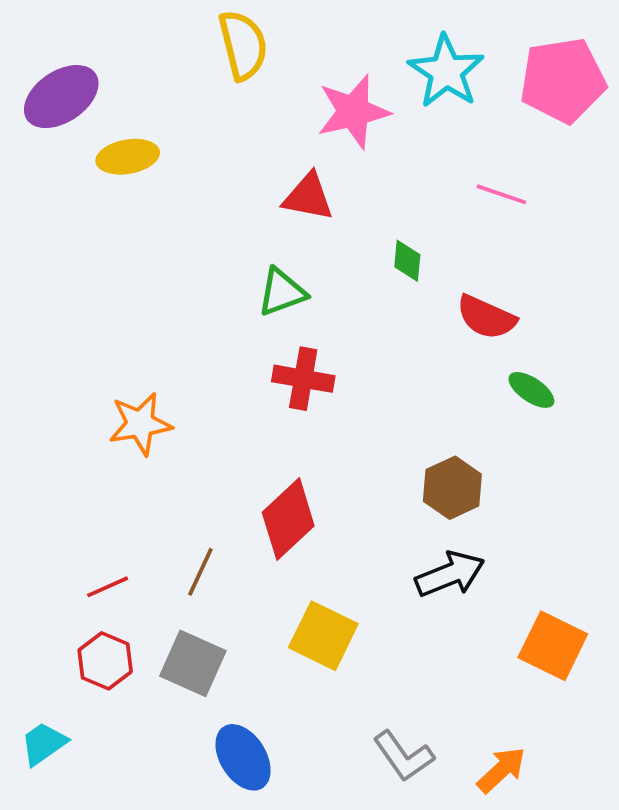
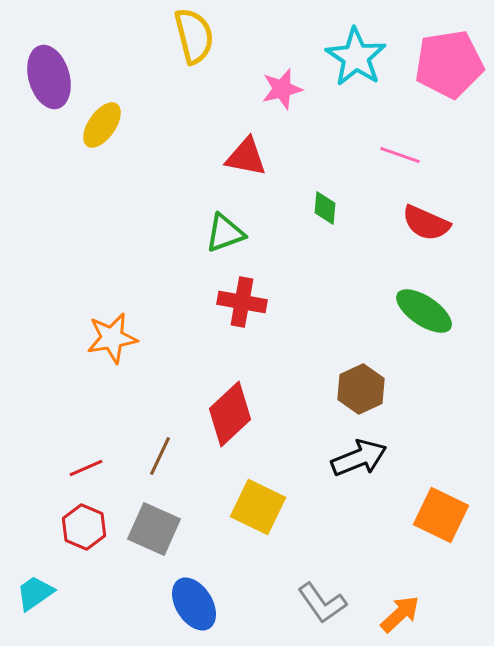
purple ellipse: (61, 97) -> (49, 77), turned -72
pink star: (353, 112) -> (282, 89), size x0.7
yellow ellipse: (128, 157) -> (102, 125), turned -45
red semicircle: (486, 317) -> (426, 223), moved
green ellipse: (531, 390) -> (424, 311), size x1.5

